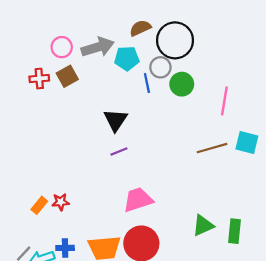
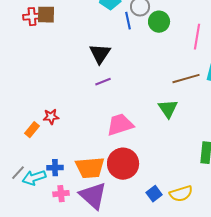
brown square: (67, 76) -> (46, 15), moved, turned 30
red star: (61, 202) -> (51, 117), moved
green triangle: (203, 226) -> (168, 109), moved, turned -40

